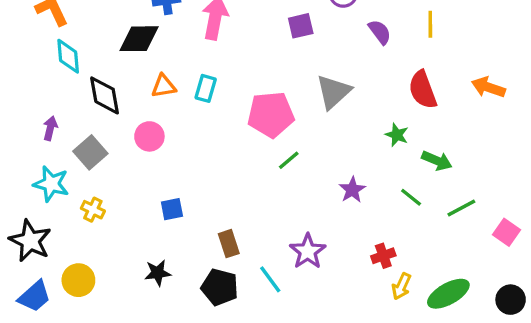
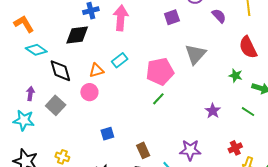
cyan diamond: (68, 56) -> (36, 50), turned -45
orange triangle: (164, 86) -> (96, 70), moved
cyan rectangle: (206, 88) -> (120, 60), turned 42
green line: (289, 160) -> (158, 99), moved
cyan star: (51, 184) -> (24, 120), moved
yellow cross: (93, 210) -> (62, 157), moved
purple star: (308, 251) -> (190, 150), turned -30

